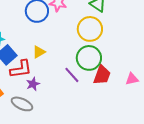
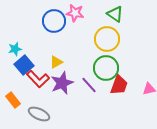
red L-shape: (21, 69) -> (38, 79), turned 55
purple star: (33, 84) -> (62, 83), moved, size x1.6

